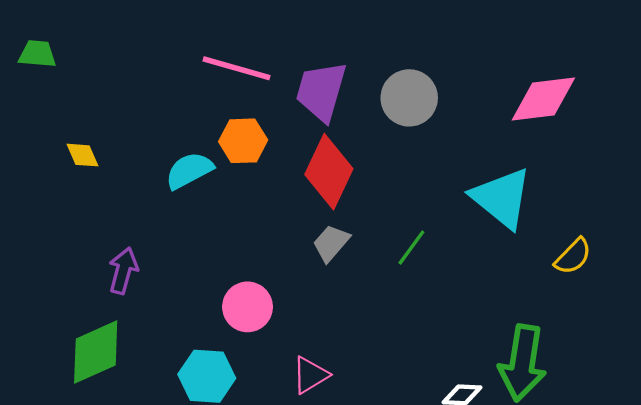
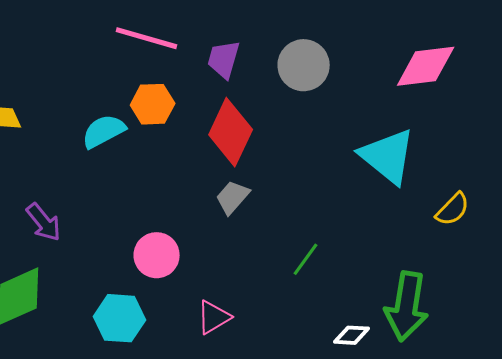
purple trapezoid: (321, 91) -> (224, 59), size x0.7
green line: (411, 248) -> (306, 259), moved
purple arrow: (123, 271) -> (44, 222), turned 126

